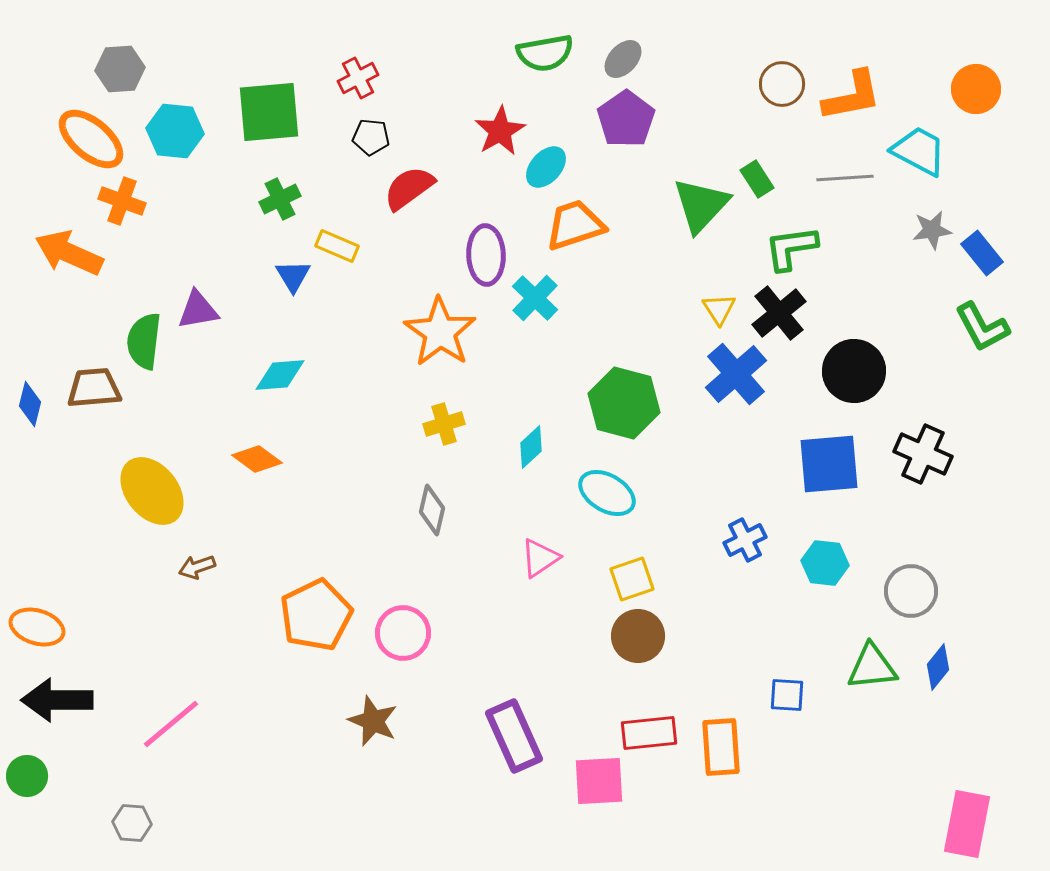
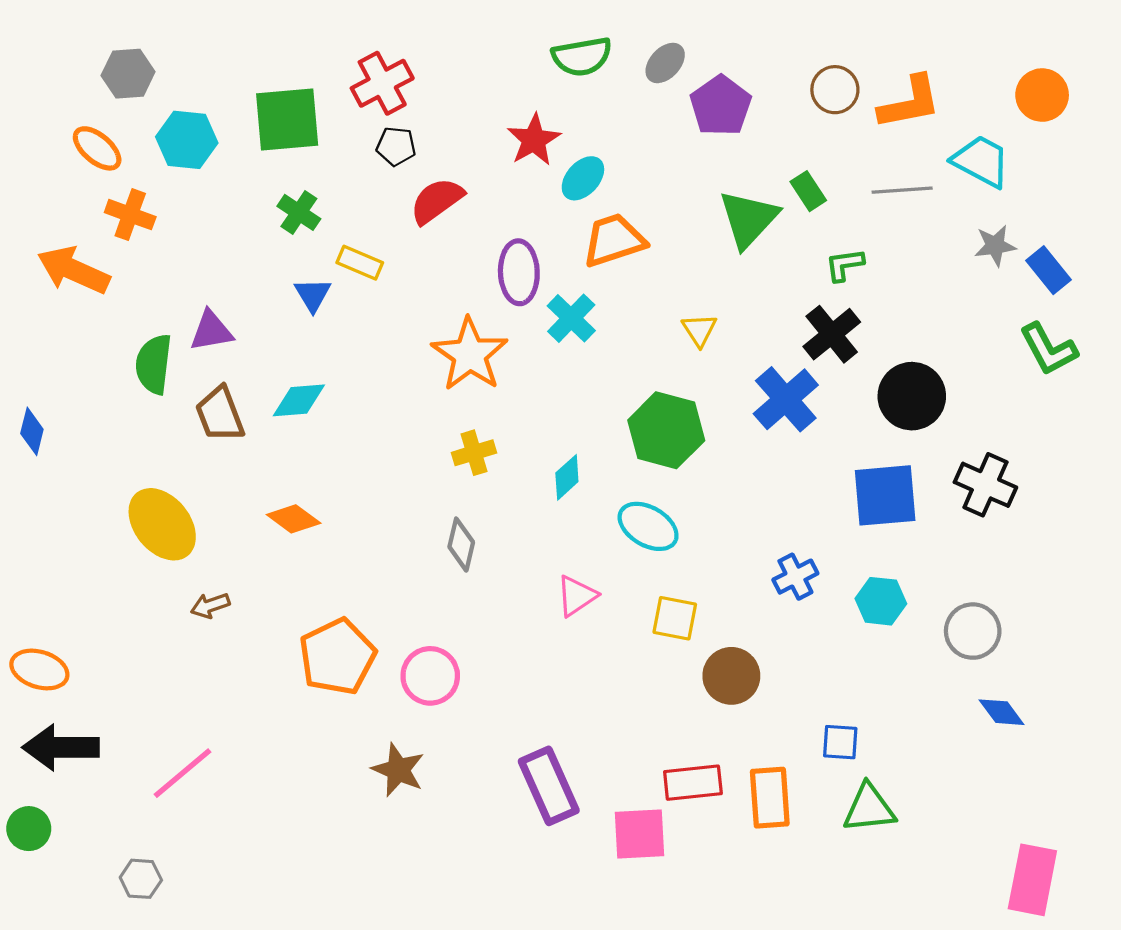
red cross: (358, 78) -> (382, 83), size x1.4
purple pentagon: (626, 119) -> (721, 106), moved
orange ellipse: (91, 139) -> (97, 148), size x0.7
green cross: (280, 199) -> (299, 212), turned -30
green L-shape: (791, 248) -> (845, 265), size x0.7
yellow triangle: (719, 309) -> (699, 330), moved
brown trapezoid: (94, 388) -> (220, 414), moved, turned -106
orange diamond: (257, 459) -> (294, 519), moved
yellow square: (632, 579) -> (675, 618), turned 30
brown circle: (638, 636) -> (731, 676), moved
green triangle: (872, 667) -> (869, 808), moved
blue diamond: (938, 667) -> (1002, 712), turned -75

